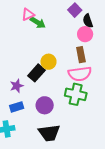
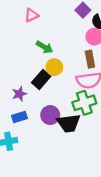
green arrow: (38, 23) -> (44, 47), moved
green cross: (76, 94) -> (84, 103), turned -30
black trapezoid: (49, 133) -> (69, 123), moved

